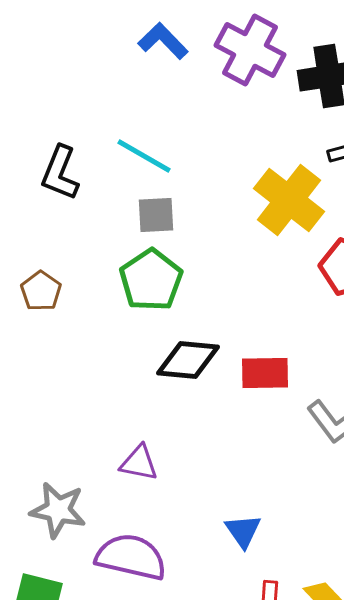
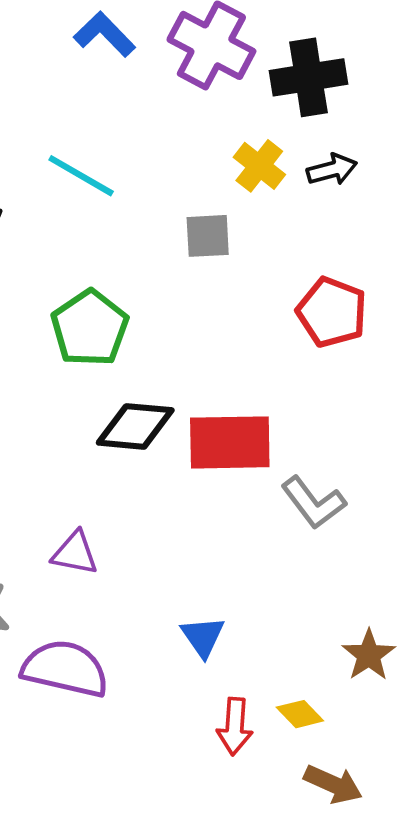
yellow cross: (289, 200) -> (259, 166), moved, size x0.6
gray square: (156, 215) -> (208, 236), moved
red rectangle: (265, 373) -> (230, 442), size x1.4

